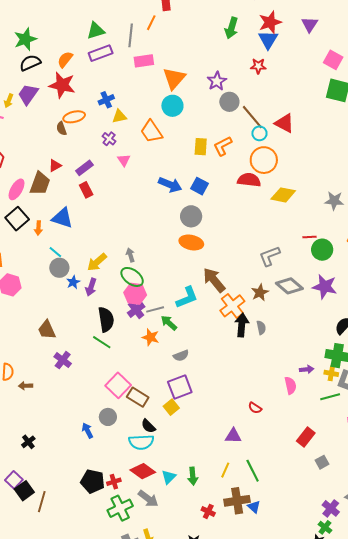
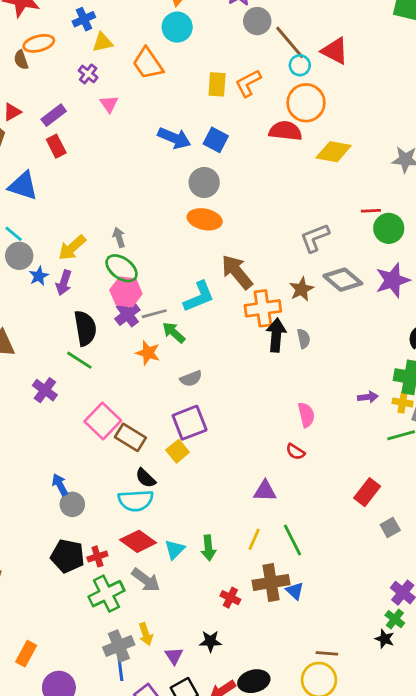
purple star: (325, 287) -> (393, 280), turned -30
orange cross: (232, 306) -> (263, 308), turned 30
purple cross: (63, 360) -> (45, 390), moved
pink semicircle: (290, 385) -> (306, 415), moved
gray circle: (108, 417) -> (72, 504), moved

